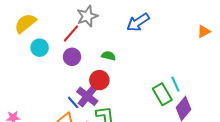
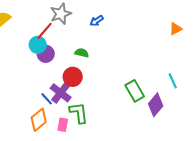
blue arrow: (138, 22) -> (97, 21), moved, size x0.6
cyan circle: (40, 48) -> (38, 45), moved
cyan line: (175, 84) -> (173, 81), moved

